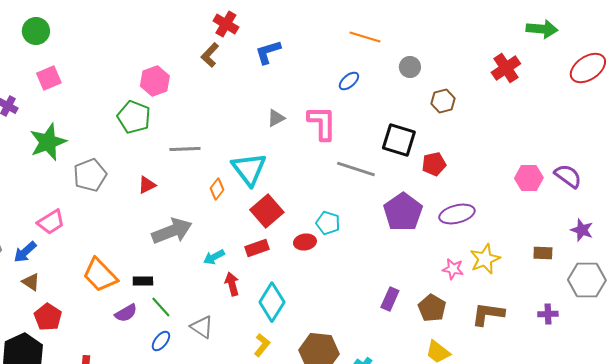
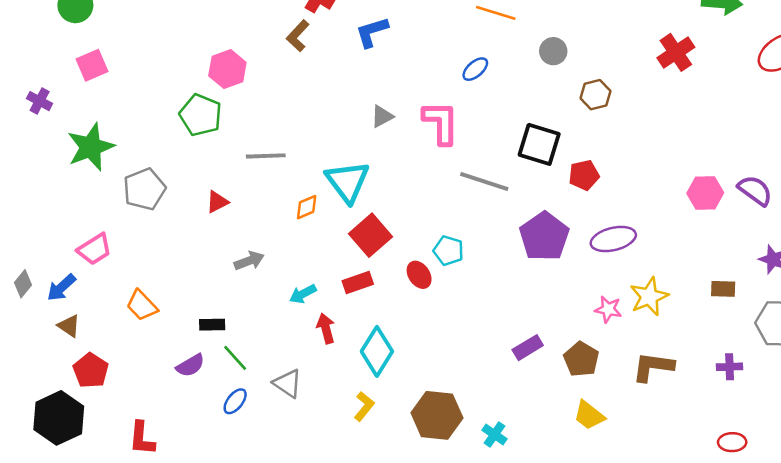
orange diamond: (217, 189) -> (307, 207), turned 30
gray arrow: (172, 231) -> (249, 261), size x0.6
red ellipse: (305, 242) -> (419, 275), turned 65
orange trapezoid: (100, 275) -> (142, 305), moved, size x0.7
purple rectangle: (390, 299) -> (528, 348), turned 35

